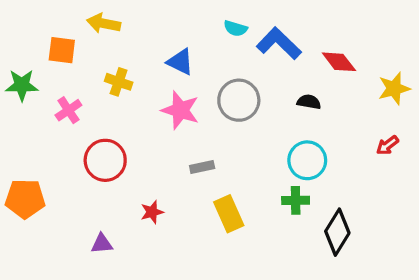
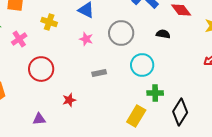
pink star: (180, 110) -> (86, 39), size x0.6
cyan circle: (307, 160) -> (142, 65), moved
yellow rectangle: (229, 214) -> (136, 116), moved, turned 55

